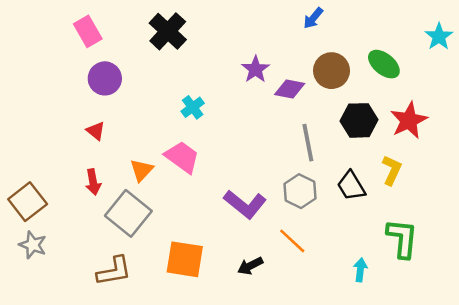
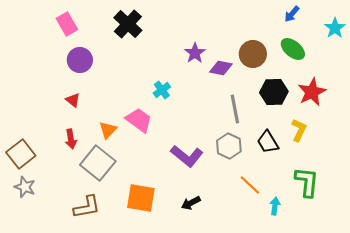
blue arrow: (313, 18) -> (292, 14), moved
cyan cross: (193, 107) -> (162, 90), moved
orange line: (292, 241) -> (250, 185), moved

